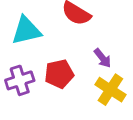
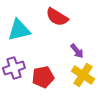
red pentagon: (59, 74) -> (43, 77), moved

